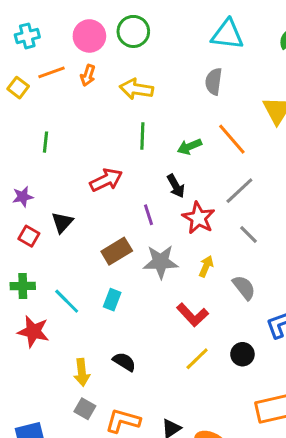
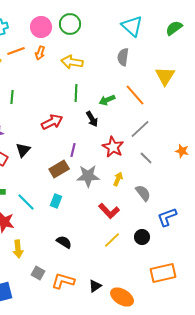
cyan triangle: (227, 34) -> (132, 26), turned 35
black arrow: (176, 186) -> (92, 119), moved
purple line: (149, 215) -> (73, 150), moved, turned 32
yellow arrow: (82, 372) -> (18, 249), moved

